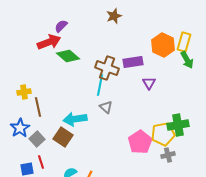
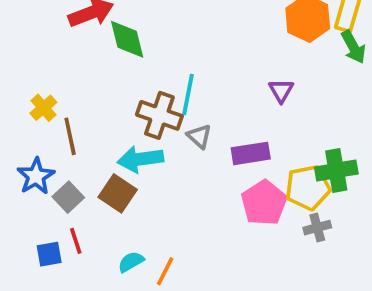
green diamond: (68, 56) -> (127, 39), turned 35
purple rectangle: (133, 62) -> (251, 153), moved
brown cross: (107, 68) -> (159, 115), moved
yellow cross: (24, 92) -> (43, 108), turned -32

